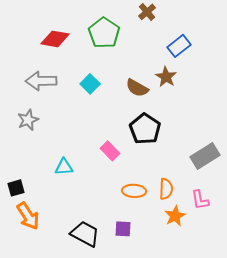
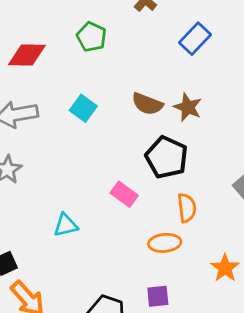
green pentagon: (104, 33) -> (91, 37), size x0.7
brown star: (166, 77) -> (188, 107), moved
orange semicircle: (166, 189) -> (187, 208), moved

